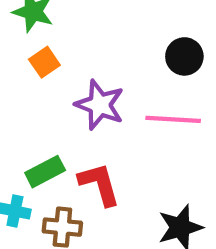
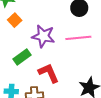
green rectangle: (45, 172) -> (22, 57), moved

